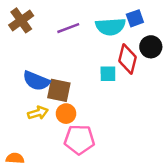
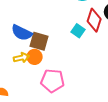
cyan square: (108, 74) -> (78, 31), turned 32
orange circle: (66, 114) -> (35, 57), moved

